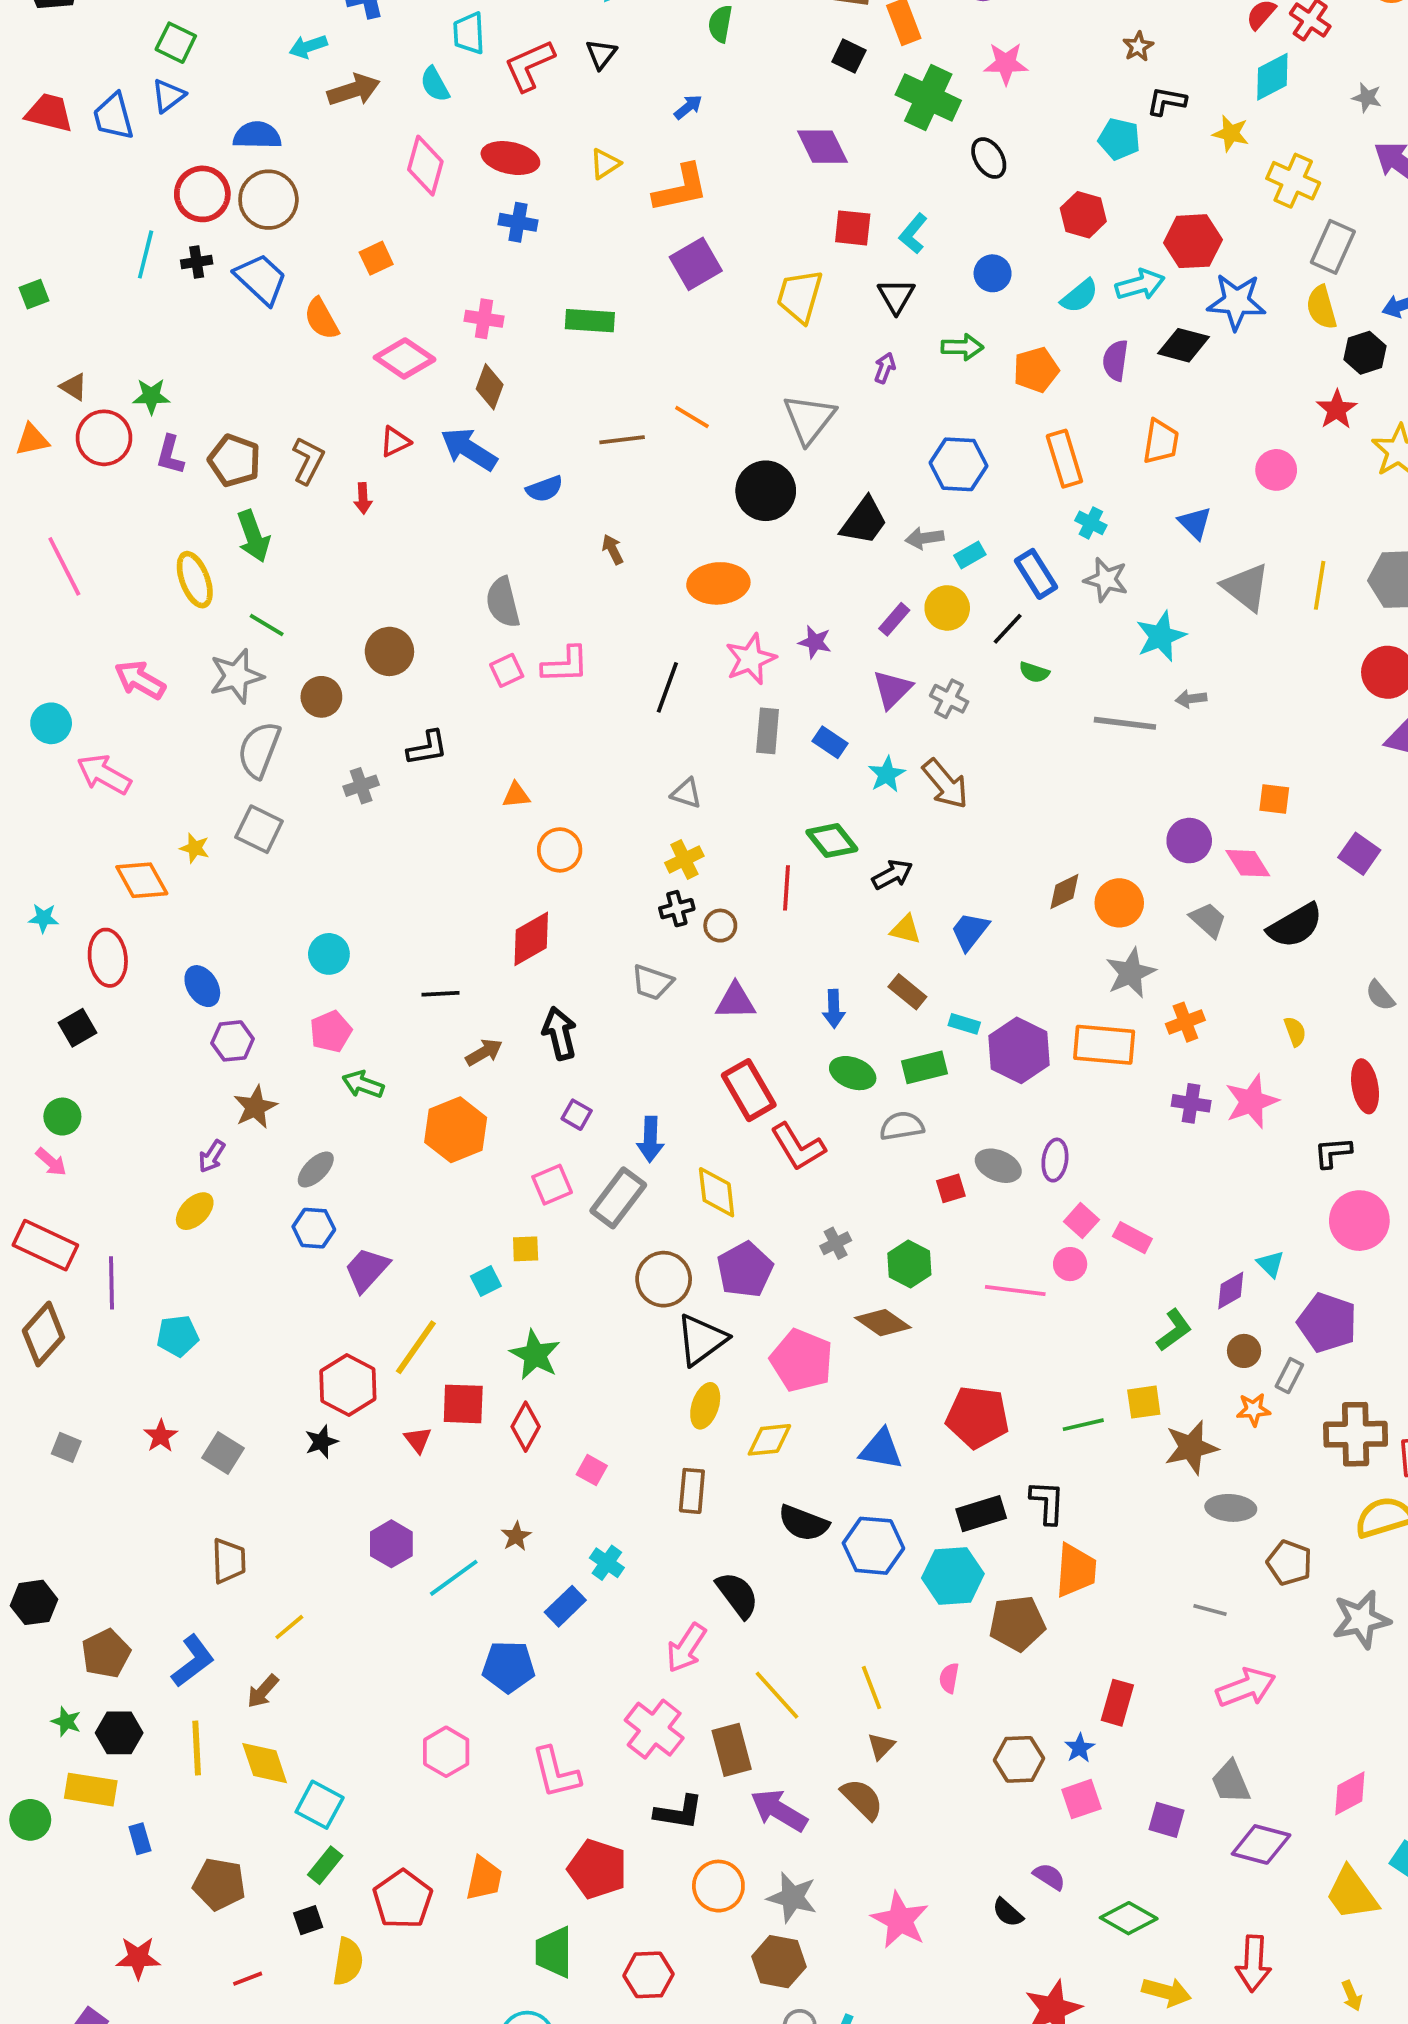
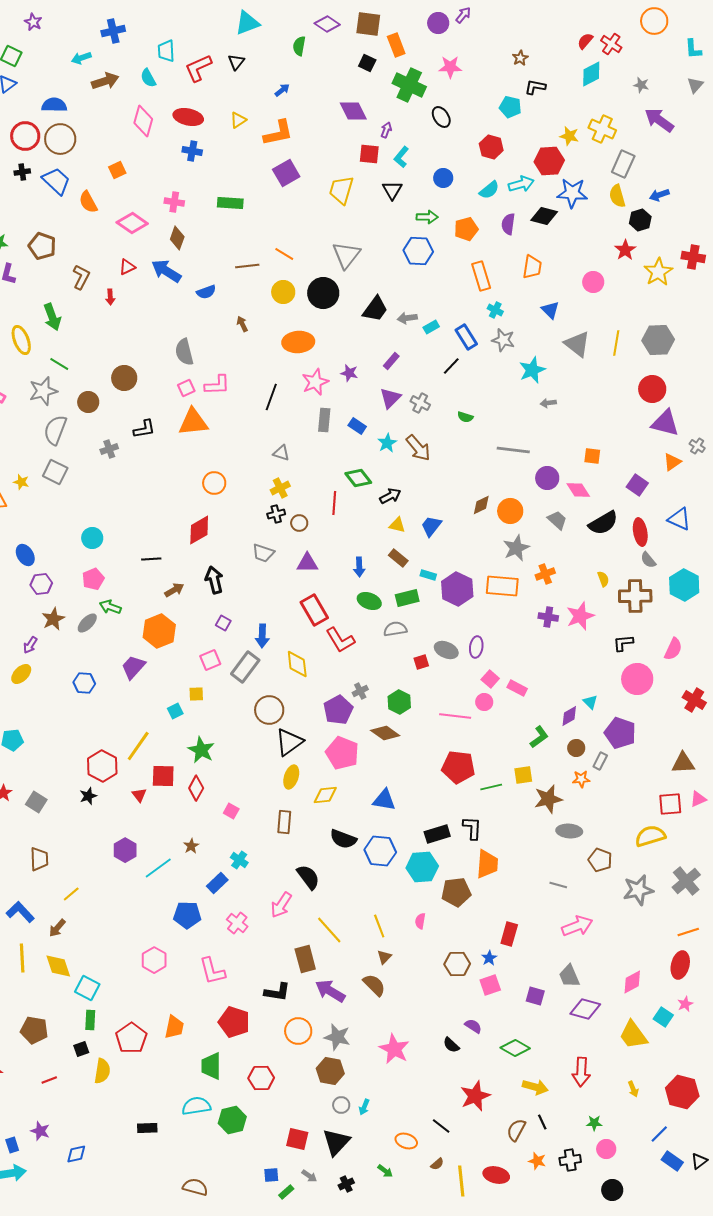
yellow star: (1231, 133) -> (569, 136), moved
purple arrow: (885, 368) -> (386, 130), moved
brown pentagon: (234, 461) -> (42, 246), moved
blue hexagon: (959, 464) -> (418, 251), moved
yellow circle: (947, 608) -> (283, 292), moved
green semicircle: (1034, 672) -> (465, 417), moved
gray line: (1125, 723) -> (513, 450), moved
orange triangle: (516, 795) -> (193, 422), moved, size x2.0
red ellipse: (1365, 1086) -> (640, 532), moved
gray ellipse: (316, 1169) -> (87, 623), moved
purple trapezoid: (367, 1270) -> (133, 667), moved
purple pentagon: (745, 1270) -> (338, 710), moved
red pentagon: (977, 1417) -> (458, 767), moved
brown cross: (1356, 1434) -> (635, 596), moved
blue L-shape: (193, 1661) -> (20, 912), turned -96
pink cross: (654, 1729) -> (237, 923), moved, size x0.7
green rectangle: (325, 1865) -> (90, 1020), turned -36

